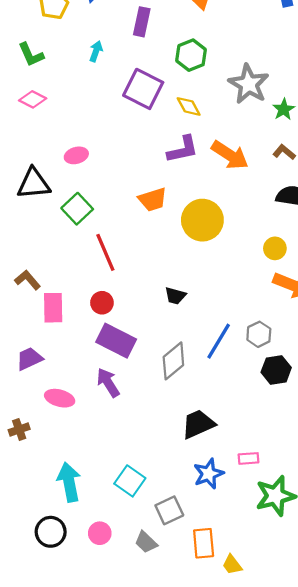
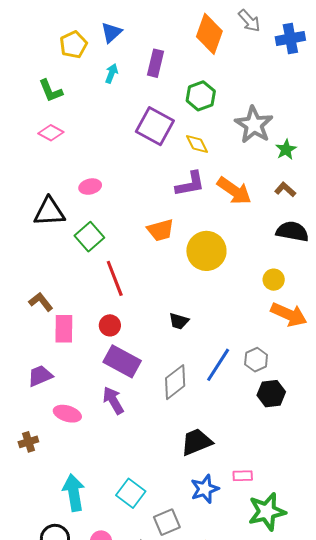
cyan arrow: (96, 51) -> (112, 73), moved

